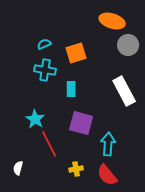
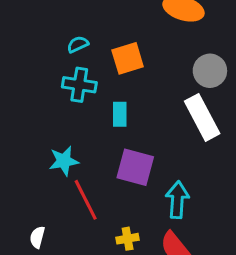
gray circle: (128, 45) -> (210, 71), moved
cyan star: (35, 119) -> (64, 161), turned 30

